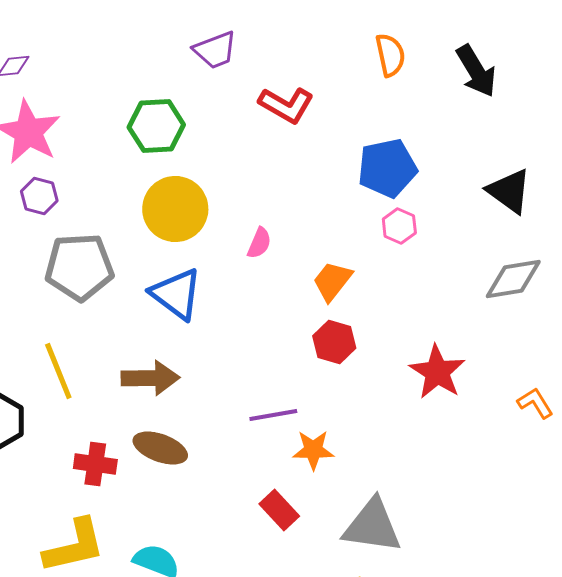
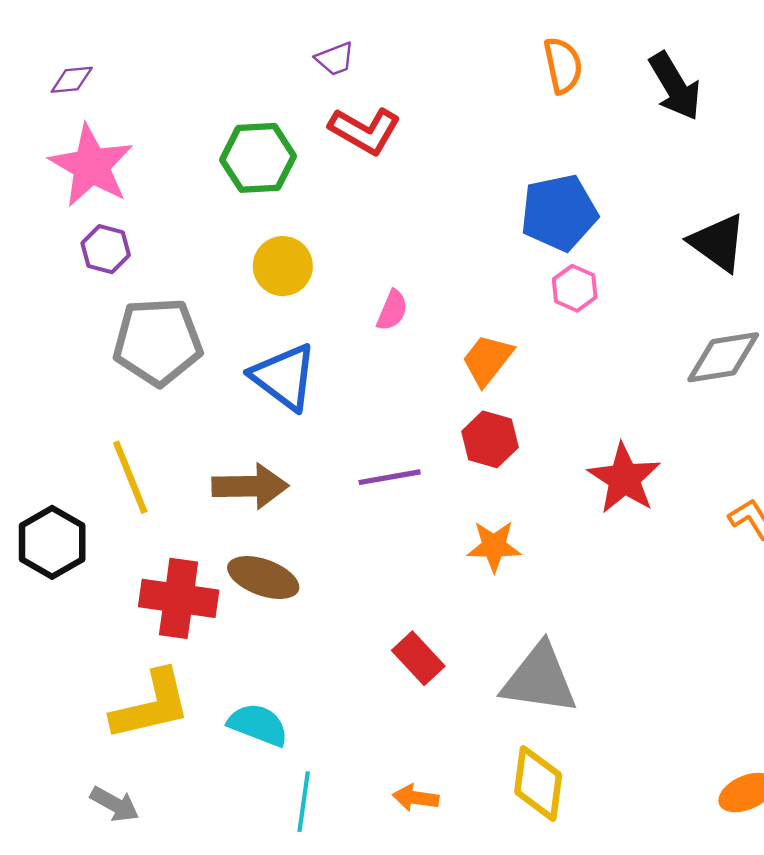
purple trapezoid: (215, 50) -> (335, 59), size x0.7
red L-shape: (286, 105) -> (365, 131), moved
yellow circle: (175, 209) -> (283, 266), size x0.7
purple line: (273, 415) -> (390, 477), moved
orange star: (313, 450) -> (494, 546), moved
red cross: (95, 464) -> (179, 598), size x1.4

